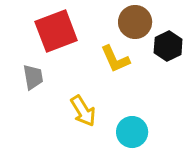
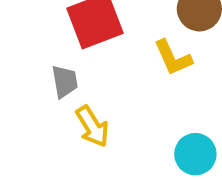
yellow arrow: (83, 111) -> (92, 126), moved

